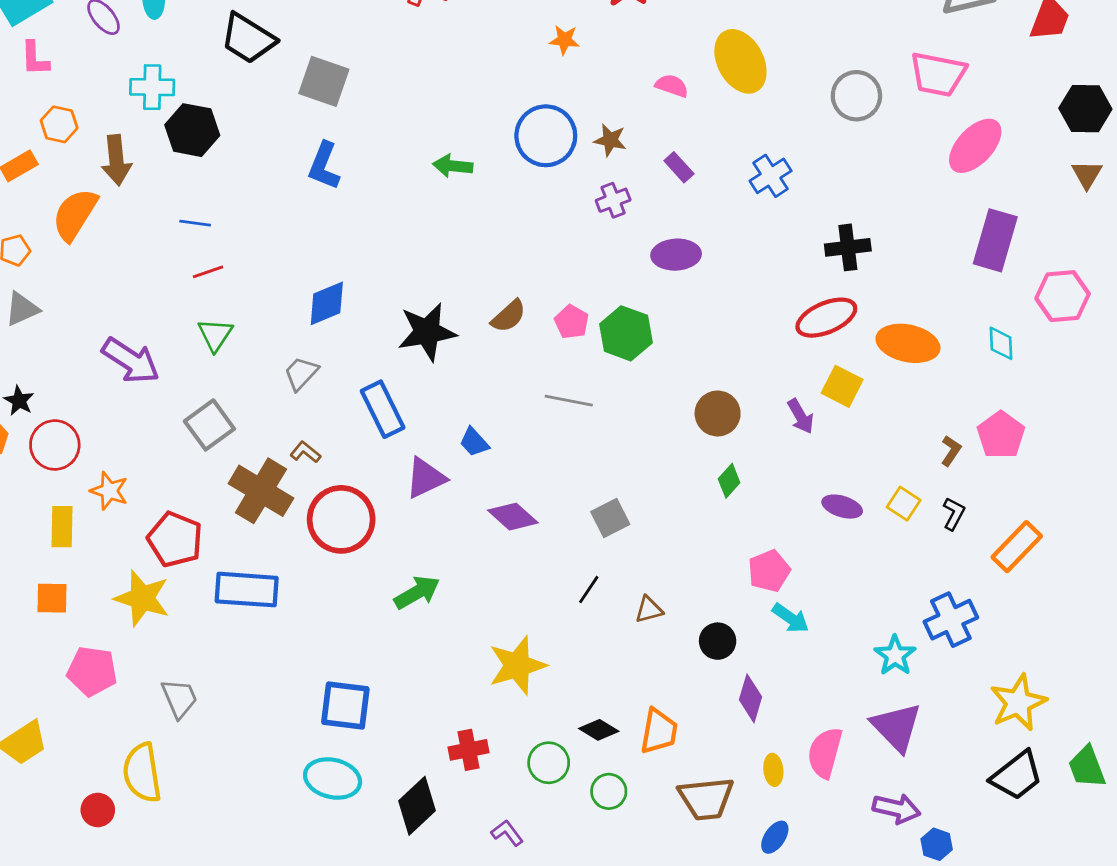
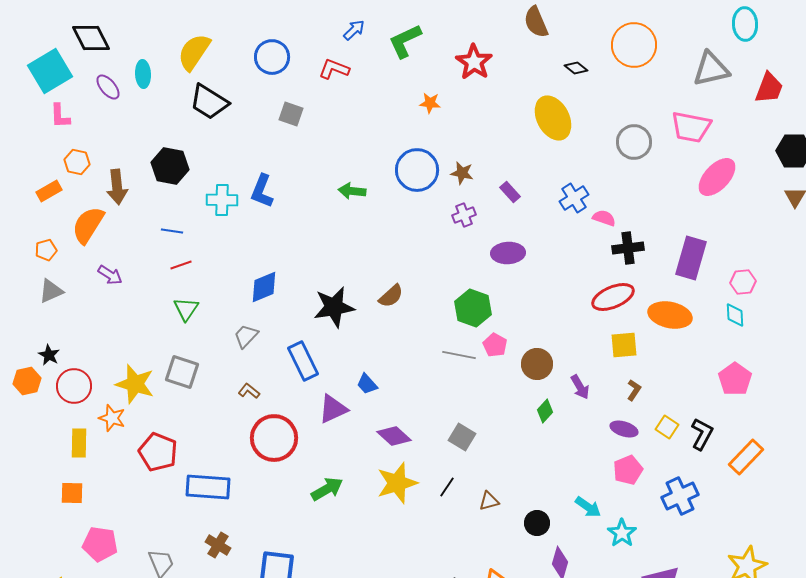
gray square: (324, 81) -> (291, 114), moved, size x0.7
pink semicircle: (672, 86) -> (604, 218), moved
cyan cross: (152, 87) -> (222, 200), moved
purple rectangle: (995, 240) -> (691, 258), moved
pink hexagon: (1063, 296) -> (743, 282), moved, size x0.7
pink pentagon: (572, 322) -> (495, 345), moved
purple arrow: (131, 361) -> (110, 275), moved, size x0.6
yellow square: (842, 386) -> (624, 345), turned -32
gray line: (569, 401) -> (459, 355), moved
purple arrow: (801, 416) -> (580, 387), moved
gray square: (209, 425) -> (182, 372), turned -36
brown L-shape: (951, 451) -> (634, 390), moved
brown cross: (261, 491) -> (218, 545), moved, size x0.6
black L-shape: (954, 514) -> (702, 434), size x1.4
gray square: (610, 518) -> (462, 437), turned -32
pink pentagon: (769, 571) -> (628, 470), moved
yellow star: (142, 598) -> (135, 384), moved
blue cross: (951, 620) -> (680, 496), moved
cyan star: (895, 655) -> (622, 533), moved
yellow star: (517, 665) -> (397, 483), moved

